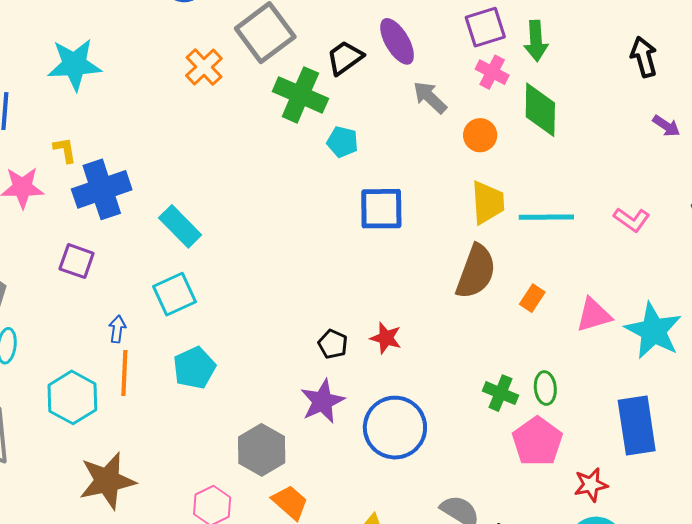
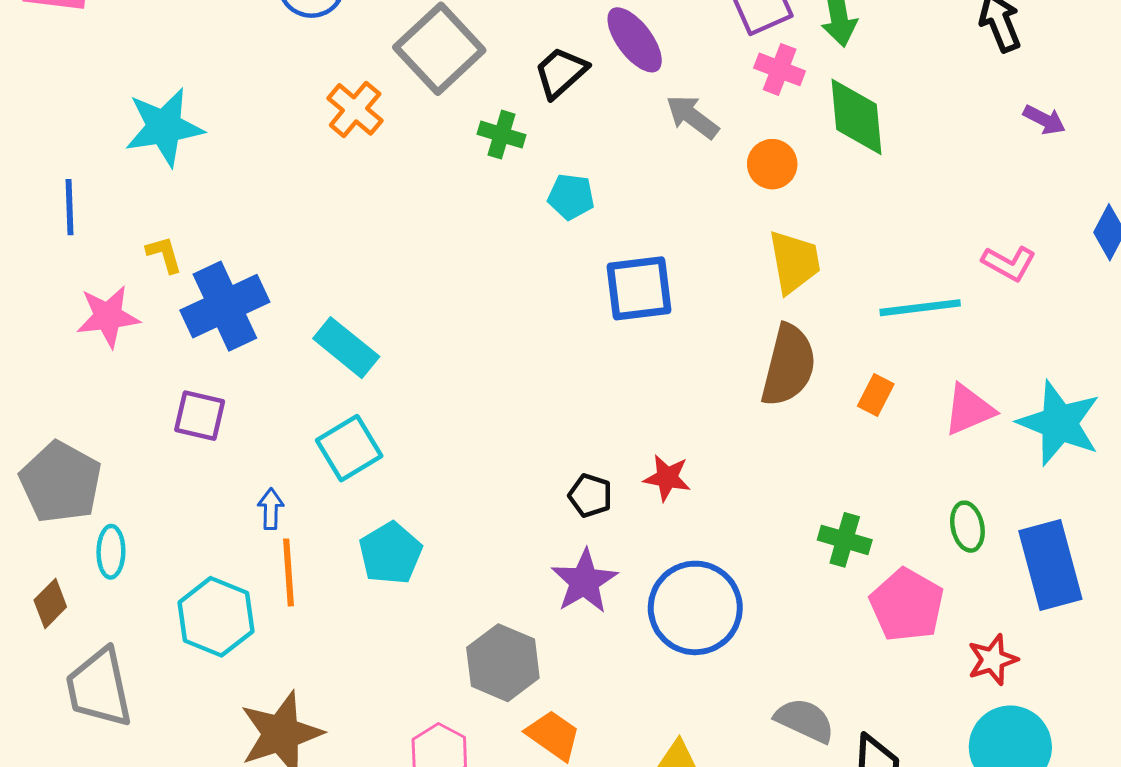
green cross: (300, 95) -> (501, 135), size x0.6
cyan line: (546, 217) -> (920, 308), moved
green ellipse: (545, 388) -> (967, 527), moved

